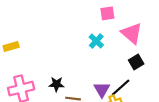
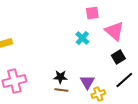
black star: (56, 84) -> (60, 77), moved
black line: (121, 87) -> (124, 80), moved

